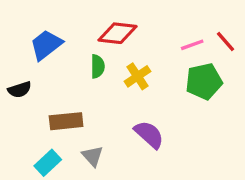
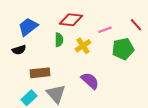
pink line: (192, 45) -> (105, 30), moved
black semicircle: (20, 90) -> (19, 50), moved
gray triangle: (93, 156) -> (56, 94), size x1.5

